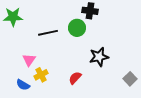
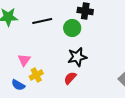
black line: (48, 33) -> (42, 21), moved
black star: (99, 57) -> (77, 57), moved

